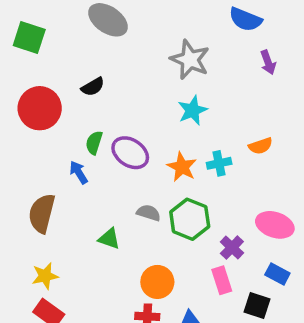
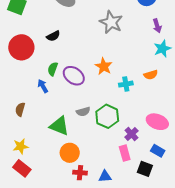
cyan star: (192, 110) -> (162, 49), moved
orange star: (182, 167) -> (104, 66), moved
brown semicircle: (42, 213) -> (20, 109), size x0.6
gray semicircle: (149, 213) -> (83, 112), turned 144
green triangle: (109, 239) -> (59, 126), size x1.5
orange circle: (157, 282) -> (70, 153), moved

